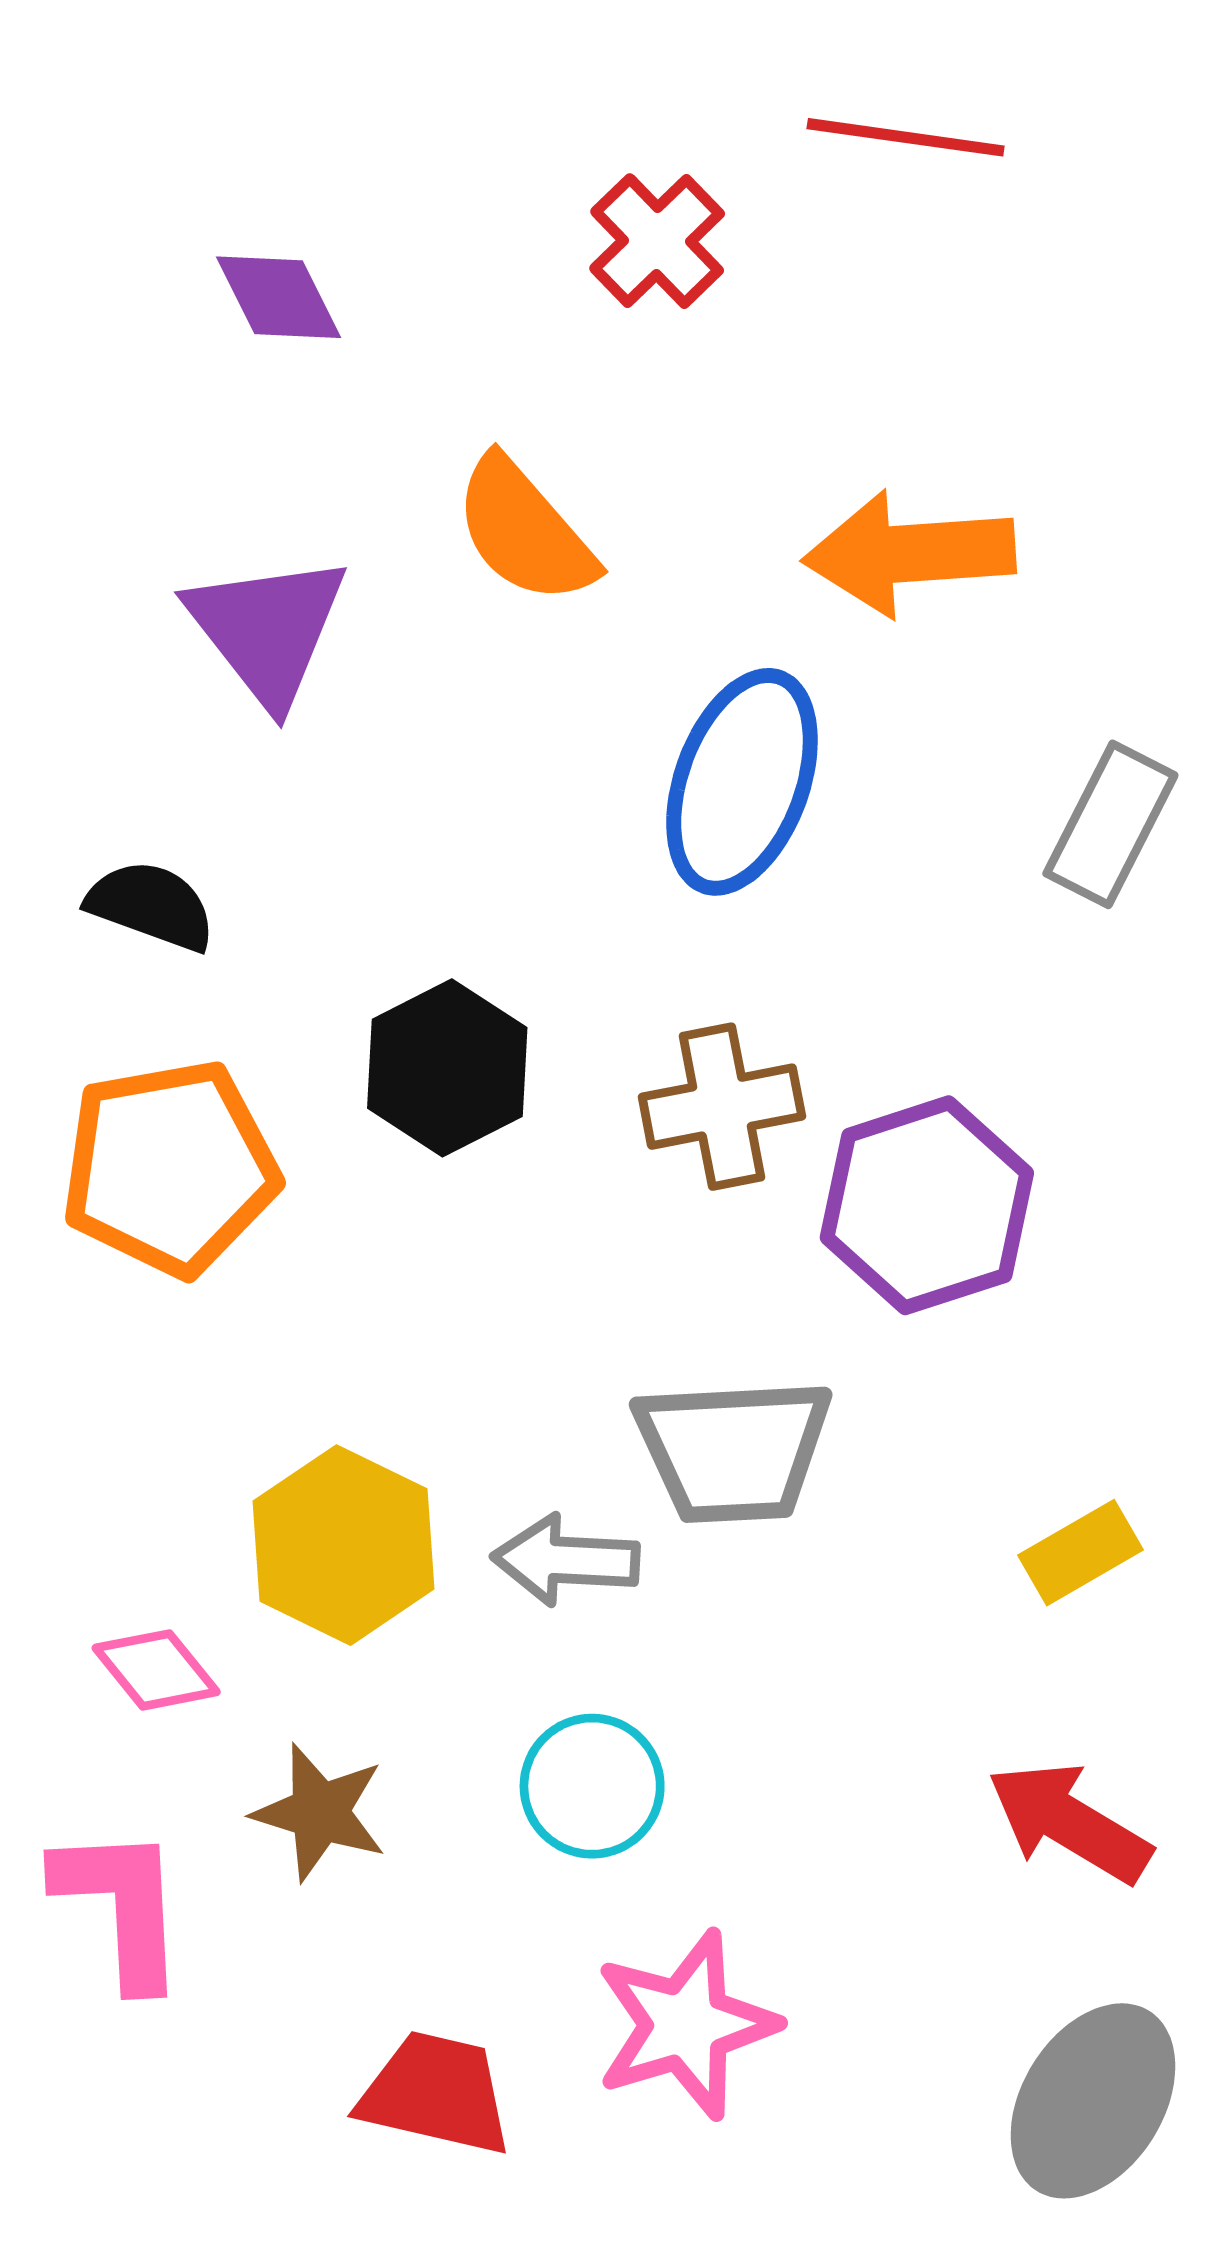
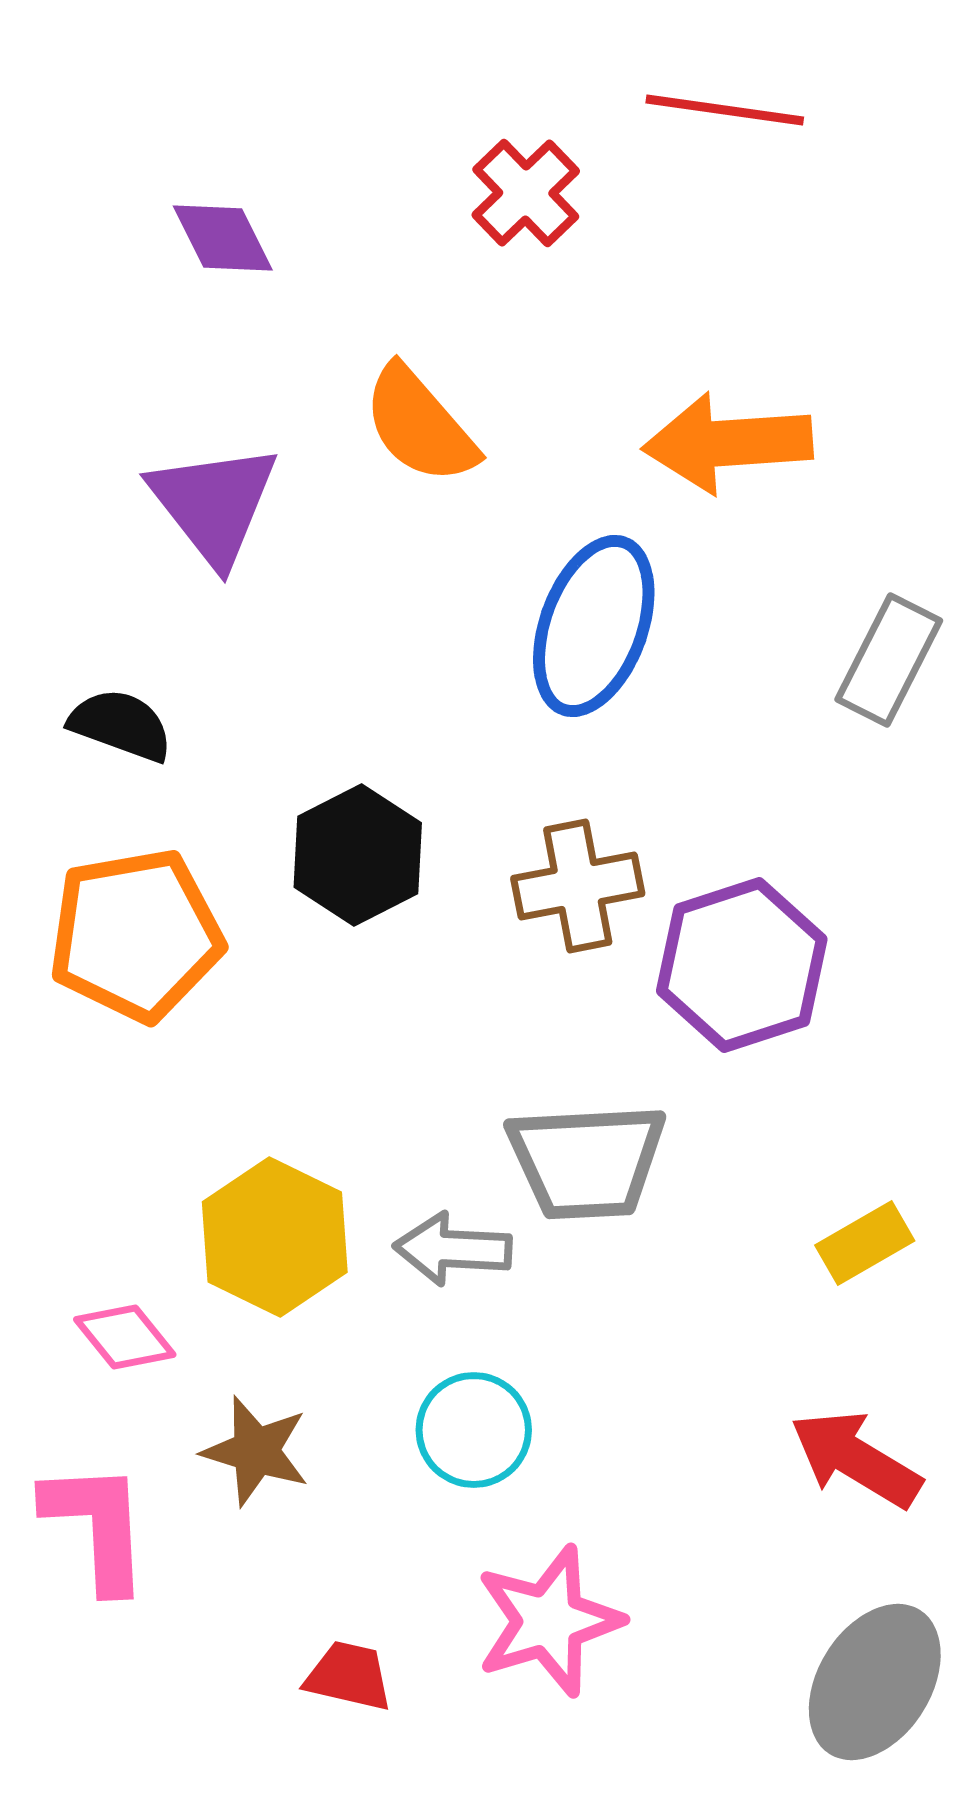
red trapezoid: (436, 2093) -> (349, 1676), size x0.7

